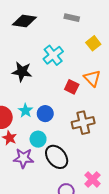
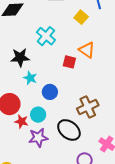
cyan star: (25, 111) -> (30, 78), moved
brown cross: (83, 123) -> (88, 107), moved
cyan circle: (38, 139) -> (38, 115), moved

